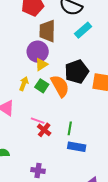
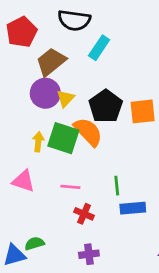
brown trapezoid: (47, 31) -> (51, 62), turned 65
yellow triangle: (41, 64) -> (65, 99), moved
green square: (42, 86) -> (63, 138), size x1.6
red cross: (44, 130) -> (84, 214), moved

